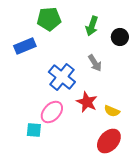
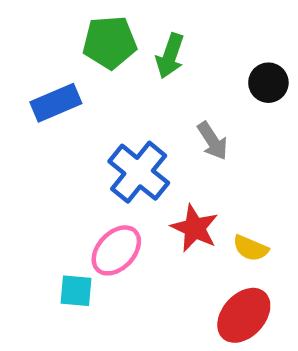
green arrow: (92, 26) -> (170, 56), moved

